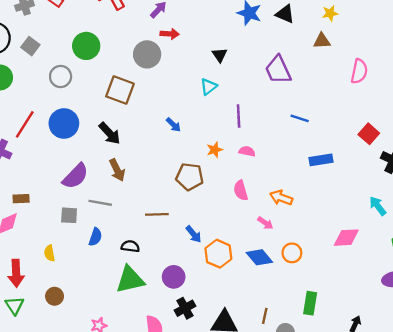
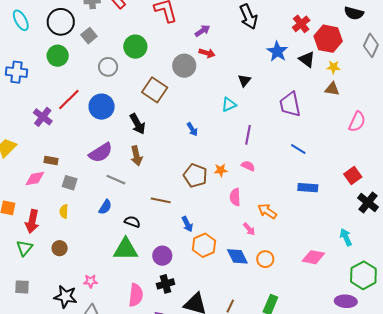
yellow star: (330, 13) -> (333, 67), moved
orange star: (215, 150) -> (221, 170), moved
gray square: (69, 215) -> (70, 183), moved

